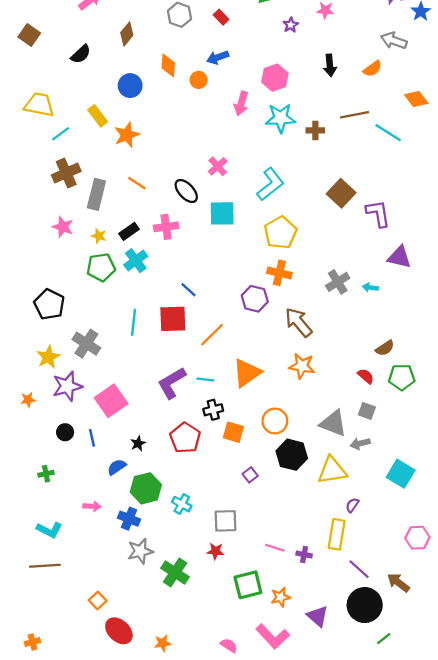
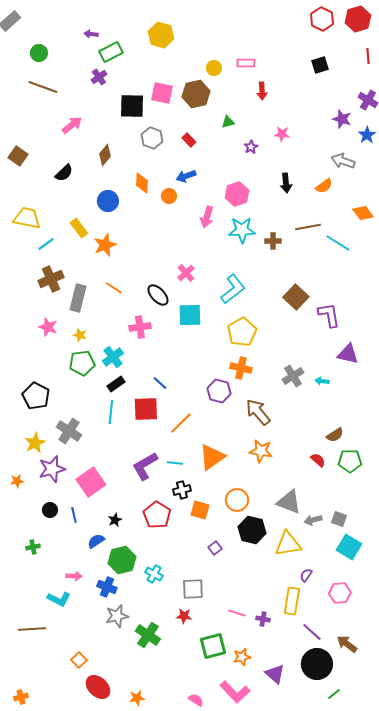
black rectangle: (129, 231) -> (116, 384), moved
gray square: (367, 411) -> (339, 519), moved
cyan L-shape: (49, 530) -> (59, 599), moved
pink hexagon: (417, 538) -> (340, 593), moved

